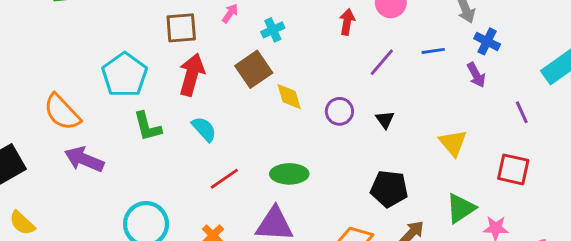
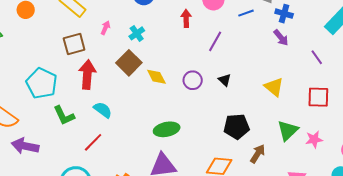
blue line: (433, 51) -> (246, 13), moved
red line: (224, 179) -> (93, 142), moved

